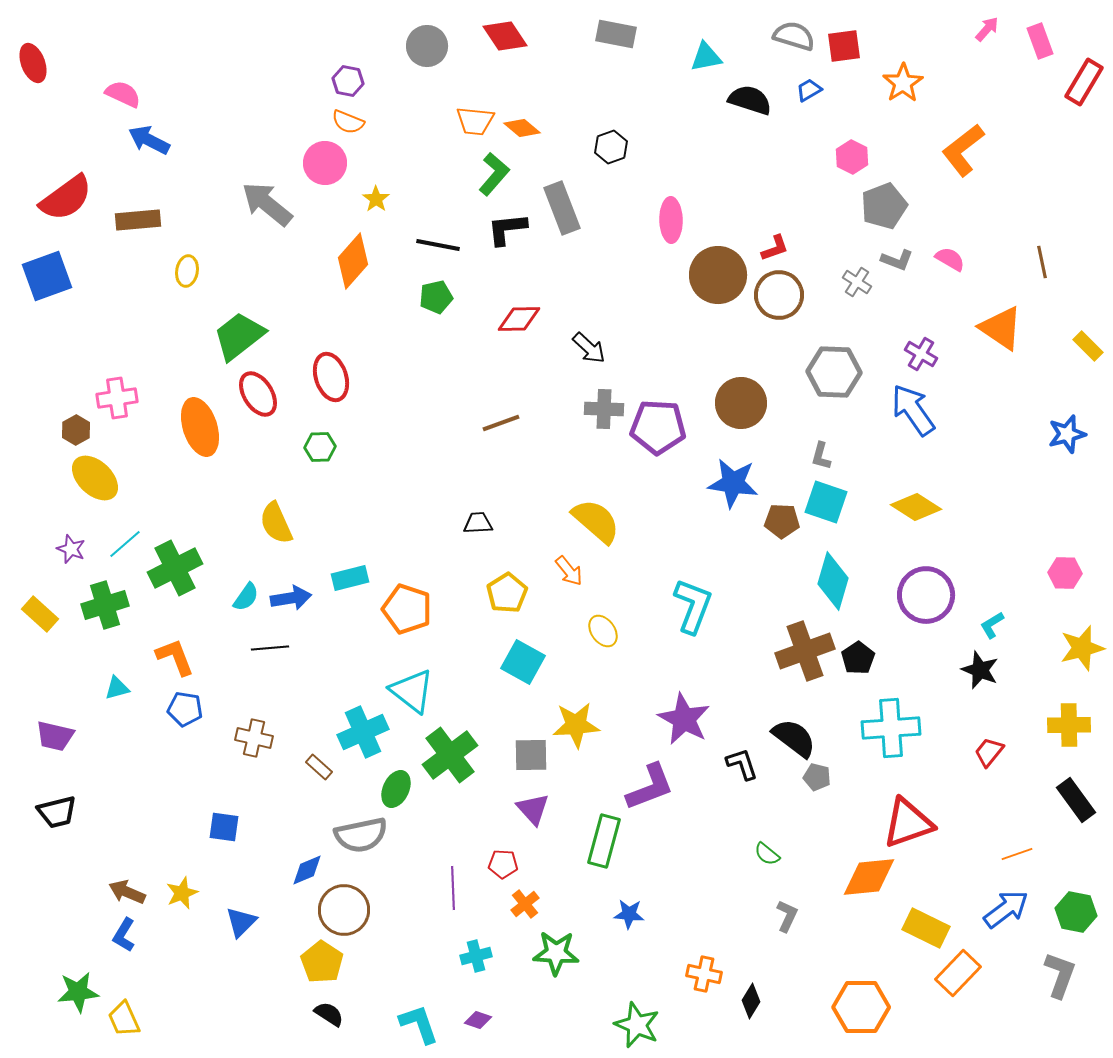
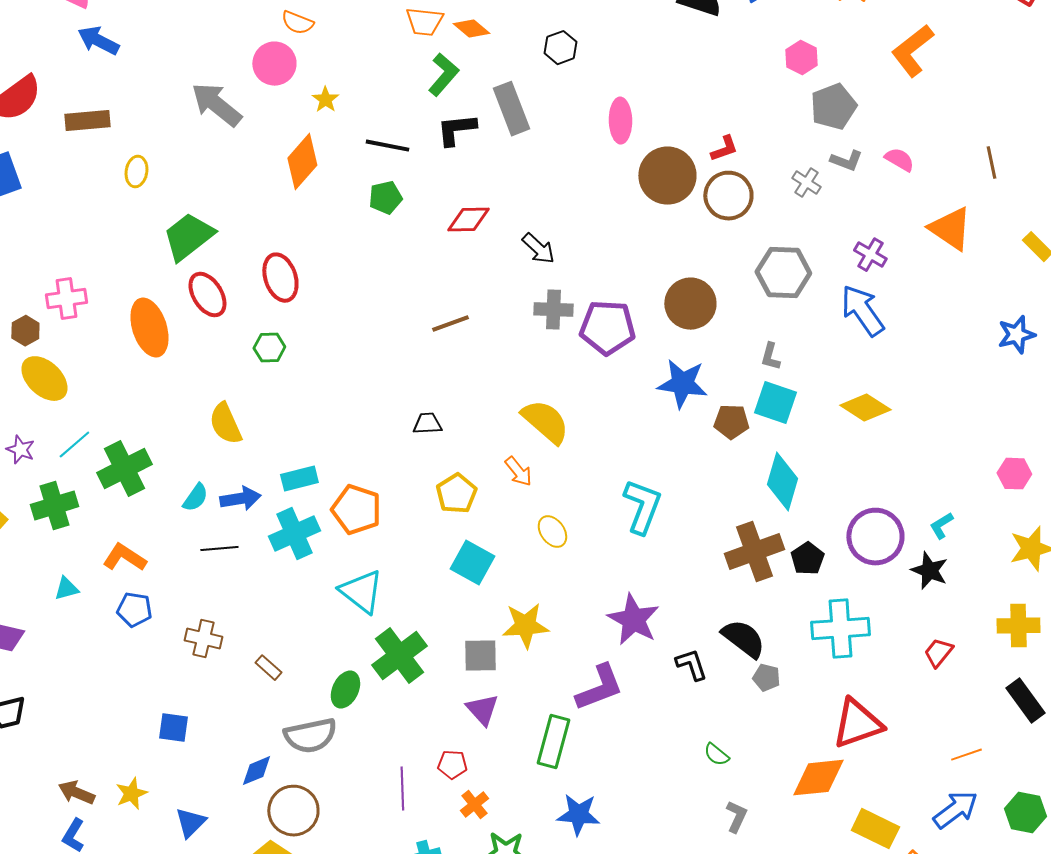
purple circle: (926, 595) -> (875, 537), moved
orange L-shape: (175, 657) -> (124, 558), turned -36
cyan cross: (363, 732) -> (294, 534), moved
blue star: (629, 914) -> (578, 815), size x1.4

